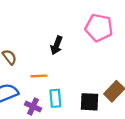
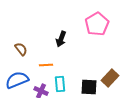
pink pentagon: (99, 28) -> (97, 24), turned 30

